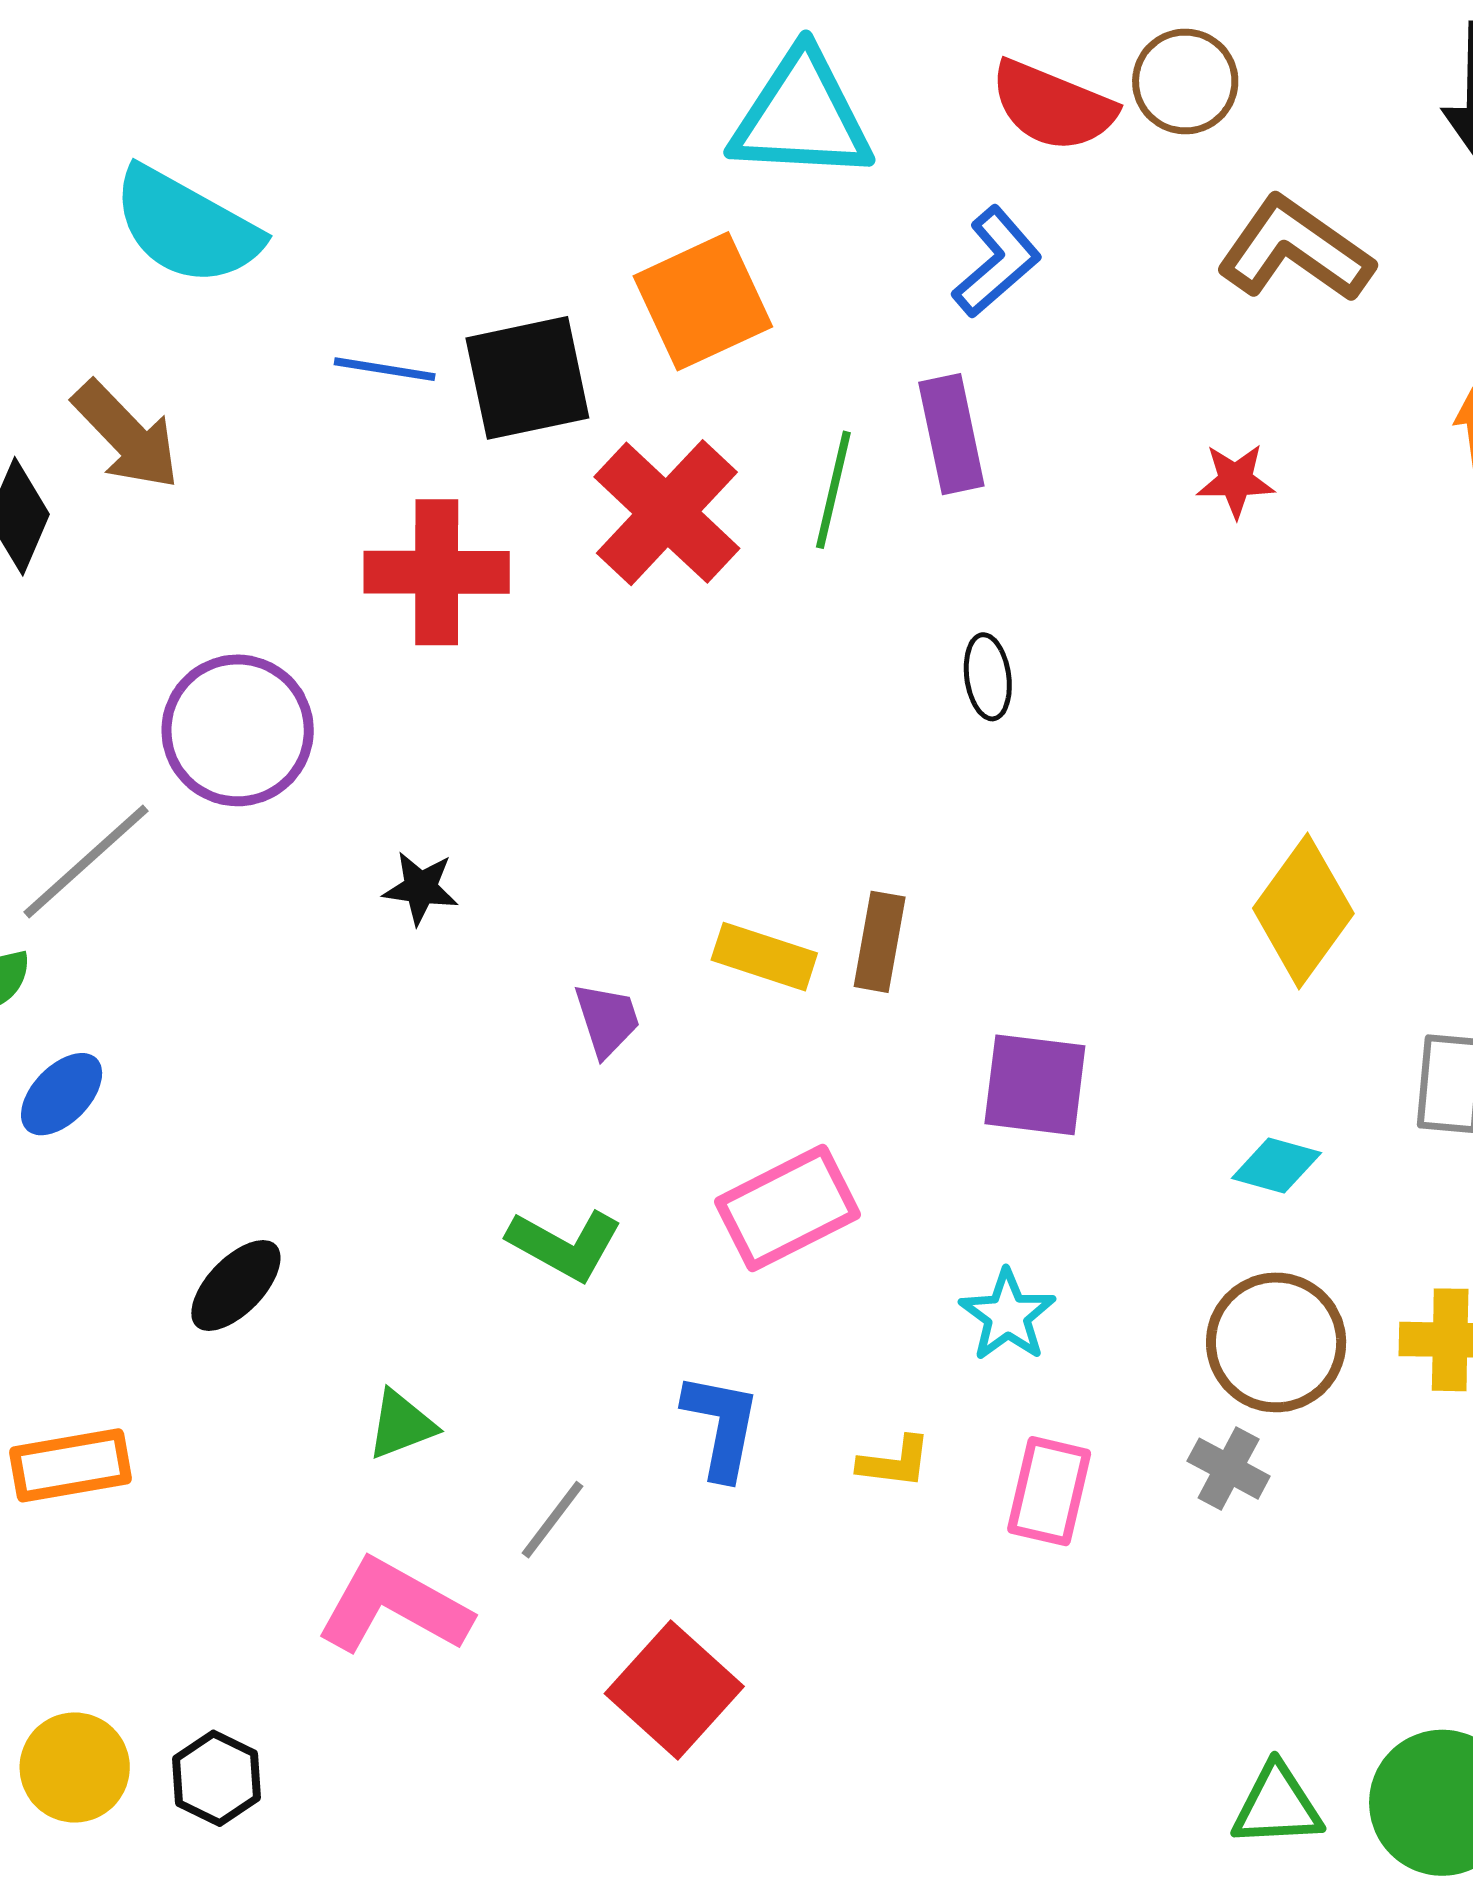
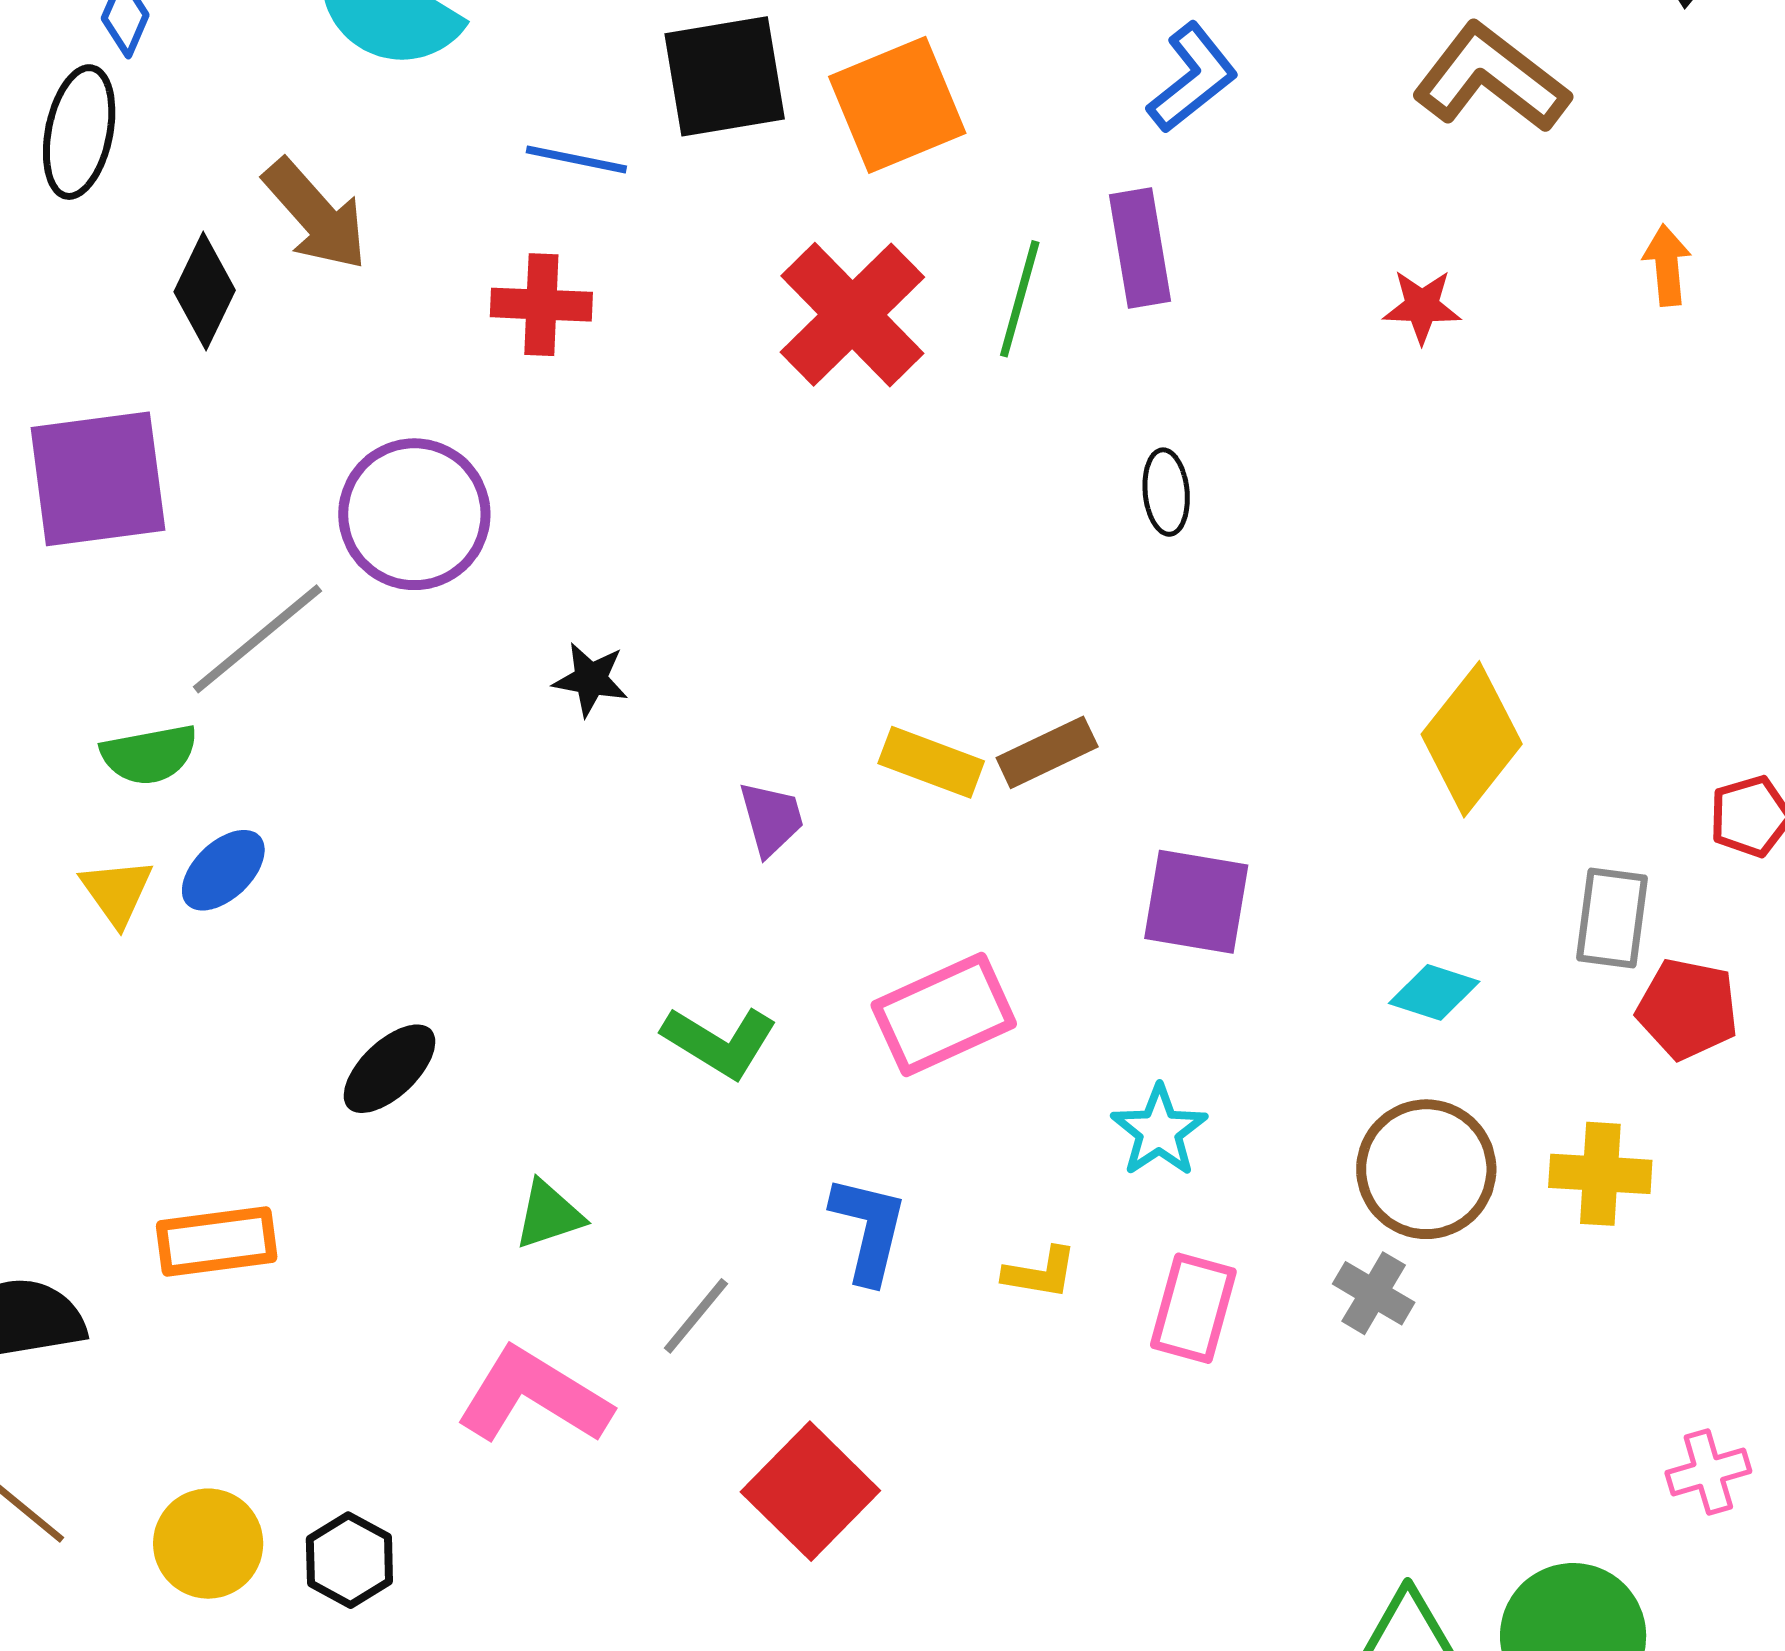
black square: (527, 378) -> (725, 76), moved
red cross: (437, 572) -> (541, 305), moved, size x0.7
brown rectangle: (880, 942) -> (1047, 752), turned 52

